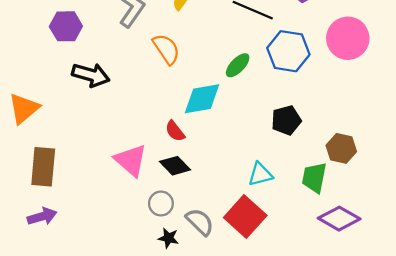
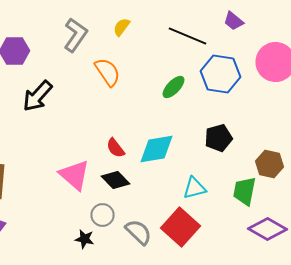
black arrow: (91, 75) -> (38, 96), turned 116
cyan diamond: (202, 99) -> (156, 149), moved
black star: (168, 238) -> (84, 239), moved

